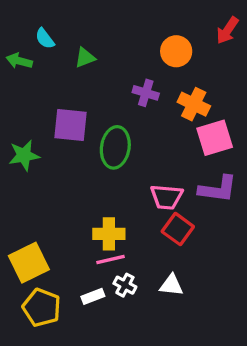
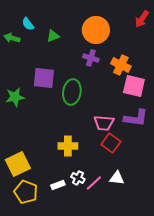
orange circle: (176, 51) -> (96, 30), moved, size x1.4
pink square: (215, 138) -> (134, 86), turned 30
pink line: (111, 259) -> (94, 183), moved, turned -30
white triangle: (171, 285) -> (117, 178), moved

